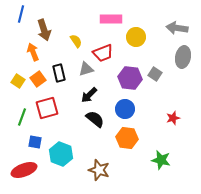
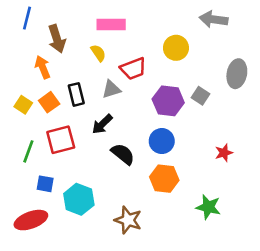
pink rectangle: (111, 19) -> (111, 24), moved
gray arrow: (177, 28) -> (214, 19), moved
black arrow: (89, 95) -> (102, 124), moved

